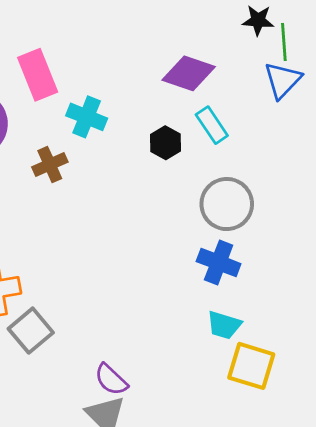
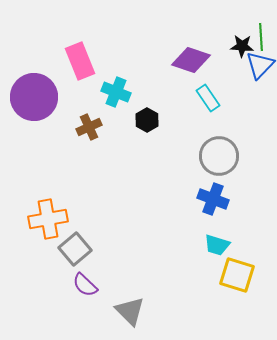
black star: (258, 20) -> (242, 46), moved
black hexagon: (166, 143) -> (147, 120), moved
purple semicircle: (111, 380) -> (85, 285), moved

